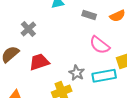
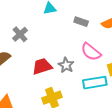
red trapezoid: (39, 62) -> (42, 66), moved
gray star: (77, 73) -> (66, 65), moved

